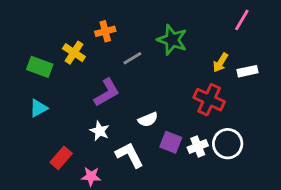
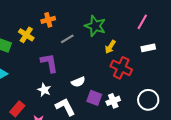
pink line: (242, 20) -> (142, 22), moved
yellow arrow: (221, 63) -> (110, 47), moved
purple L-shape: (107, 92) -> (49, 63), turned -70
white circle: (228, 144) -> (148, 100), moved

